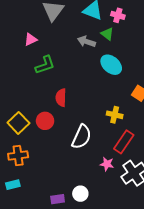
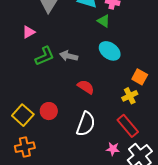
gray arrow: (86, 42) -> (69, 56), moved
red semicircle: (61, 98) -> (86, 87), moved, turned 126
yellow cross: (115, 115) -> (130, 96), moved, turned -35
red rectangle: (124, 142) -> (128, 126), turned -70

